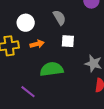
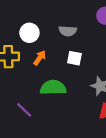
gray semicircle: (59, 18) -> (68, 31), turned 119
orange arrow: (37, 44) -> (40, 58), turned -48

